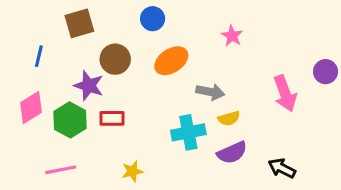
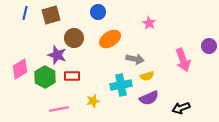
blue line: (39, 56) -> (25, 13), moved
black arrow: (282, 168) -> (181, 108), turned -48
pink line: (61, 170) -> (59, 109), moved
yellow star: (132, 171) -> (93, 101), moved

